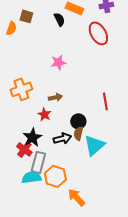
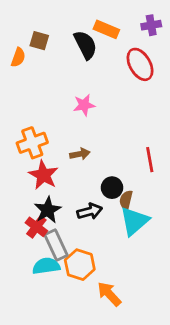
black semicircle: (59, 19) -> (85, 45), size x1.5
red star: (44, 114) -> (43, 175), moved, size x1.5
brown semicircle: (78, 133) -> (126, 200), moved
gray rectangle: (38, 162) -> (56, 245), turned -40

